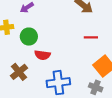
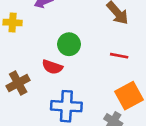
green circle: (29, 37) -> (69, 44), moved

